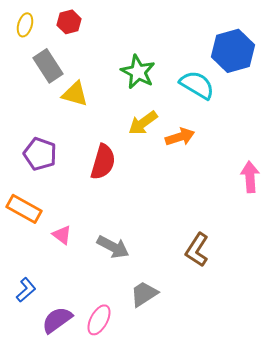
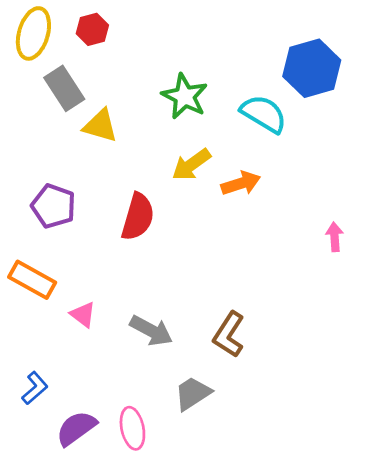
yellow ellipse: (25, 25) -> (33, 33), size x1.6
pink arrow: (250, 177) -> (335, 237), size x0.7
brown L-shape: (197, 250) -> (229, 335), moved
pink ellipse: (99, 320) -> (132, 428), turned -40

